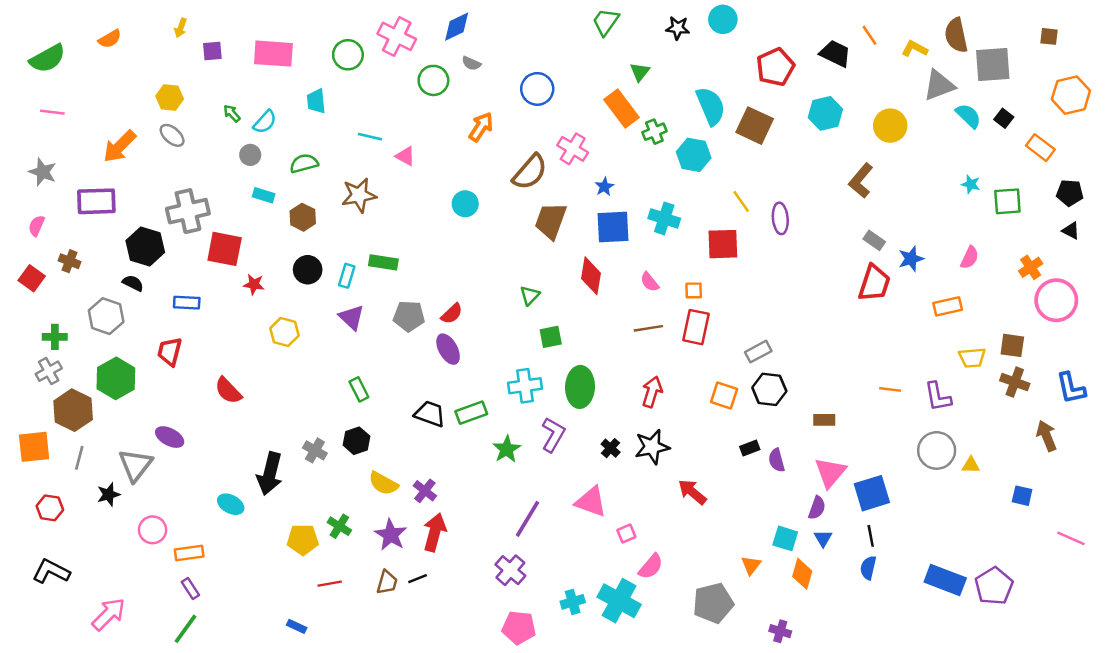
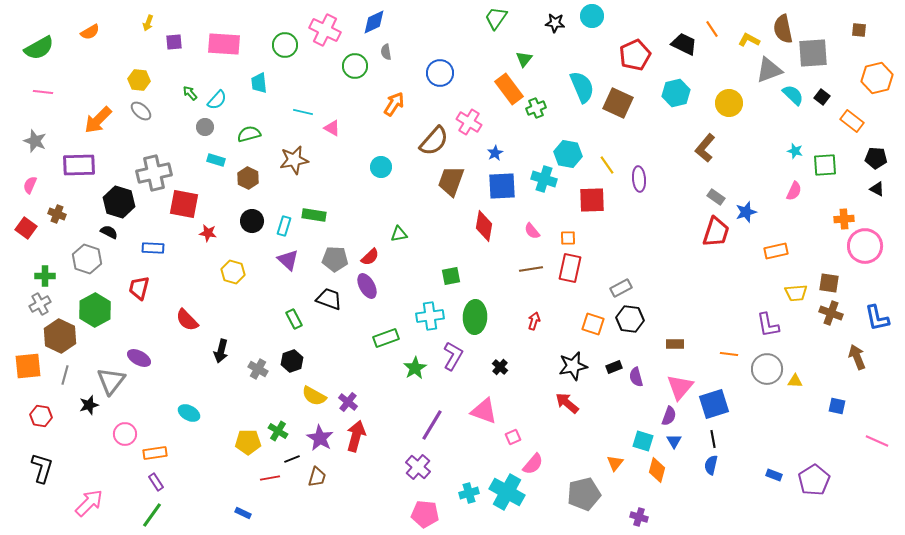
gray semicircle: (471, 63) -> (386, 52), turned 56
cyan hexagon: (694, 155) -> (568, 154), moved
pink semicircle: (970, 257) -> (794, 191), moved
orange cross: (1031, 267) -> (844, 219), turned 30
green triangle: (530, 295) -> (399, 234), moved, turned 36
orange line: (890, 389) -> (729, 354), moved
red arrow: (652, 392) -> (534, 321), size x0.7
black trapezoid: (430, 414) -> (329, 299), moved
black star: (652, 447) -> (573, 366), moved
black arrow: (270, 474) -> (221, 351), moved, size x0.7
black L-shape: (51, 571) -> (42, 468), turned 80
black line: (418, 579) -> (292, 459), moved
blue rectangle: (945, 580) -> (774, 475), size x0.5

